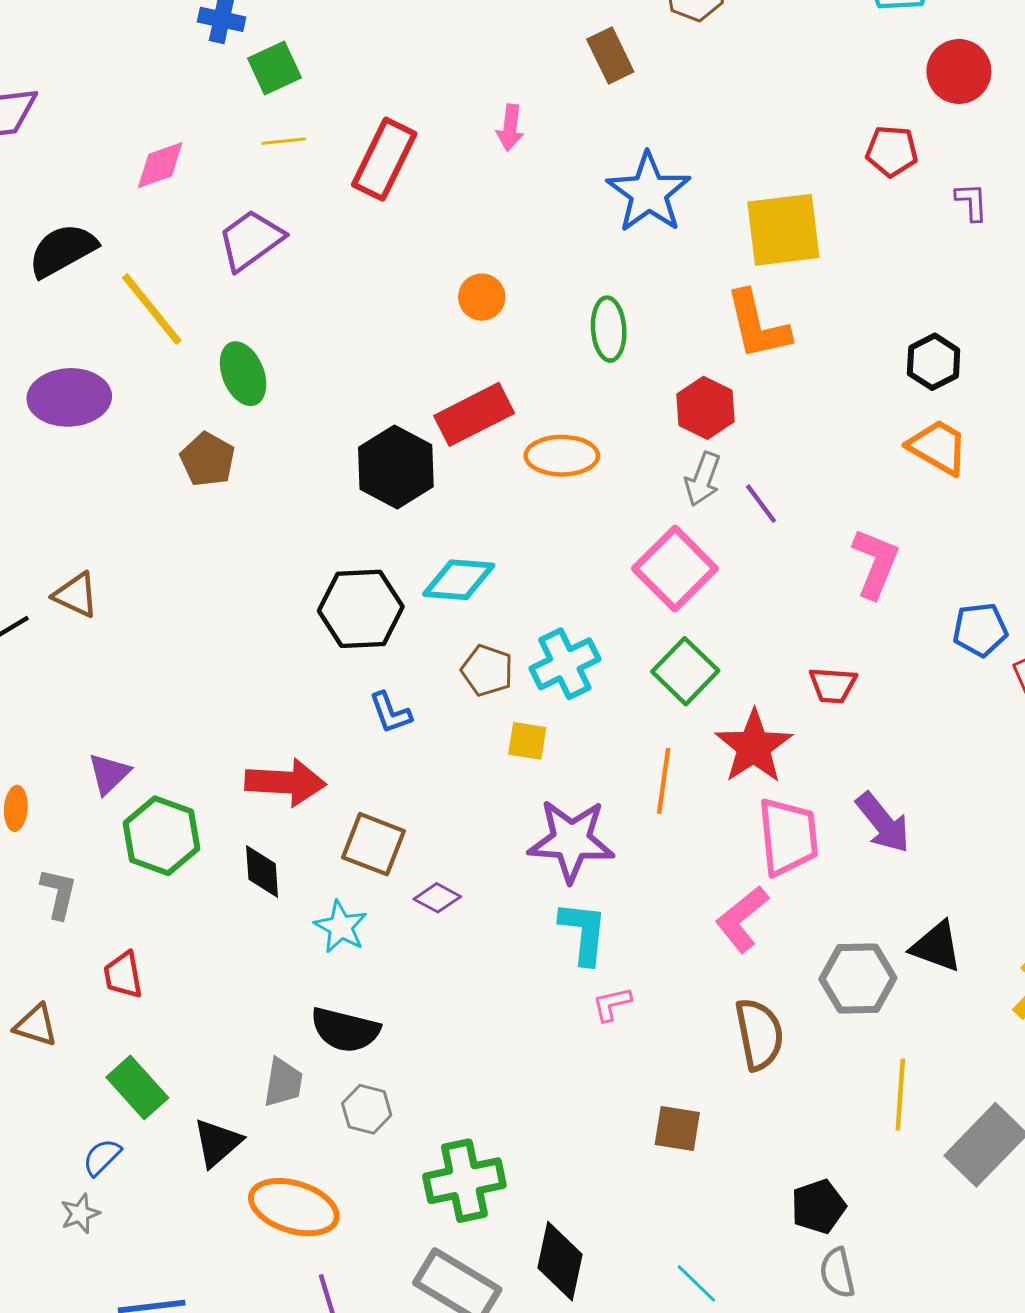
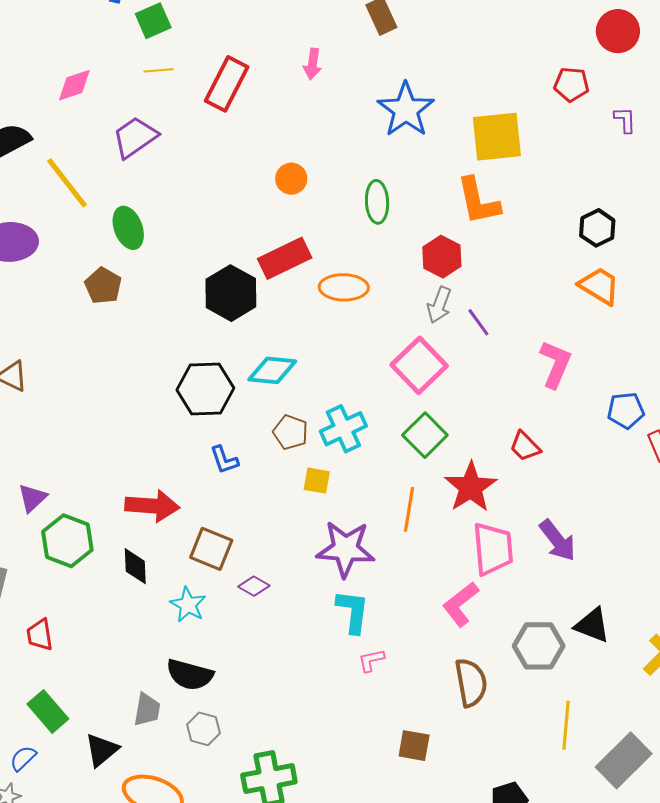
red trapezoid: (833, 685) -> (525, 446), turned 40

